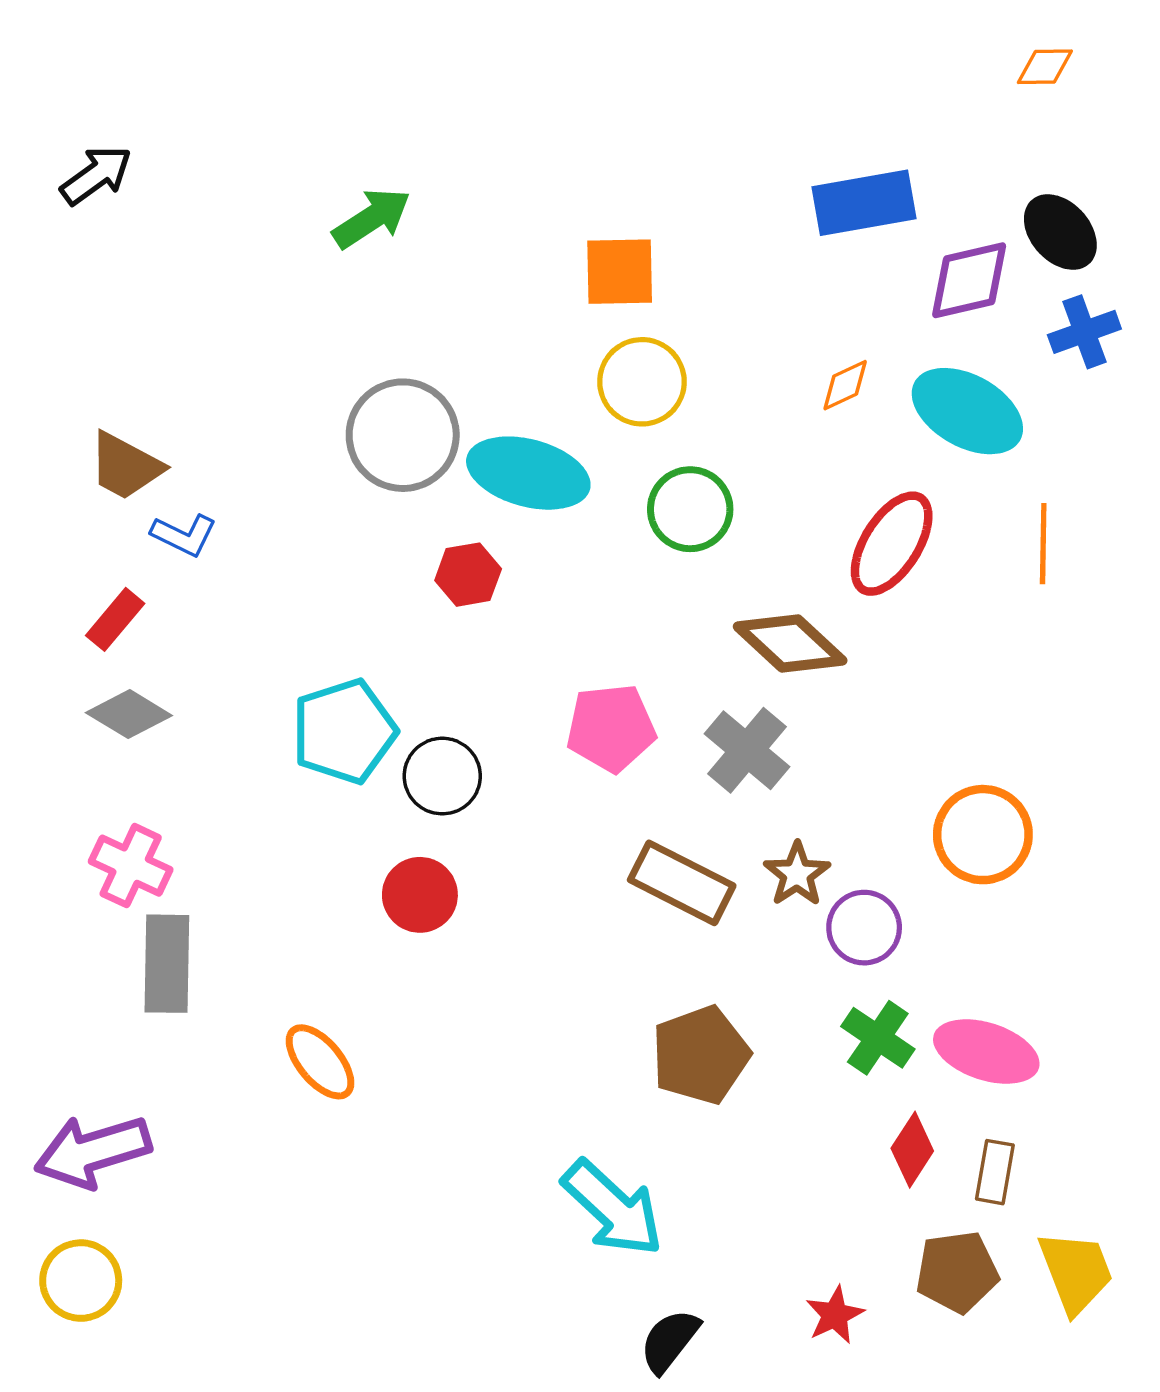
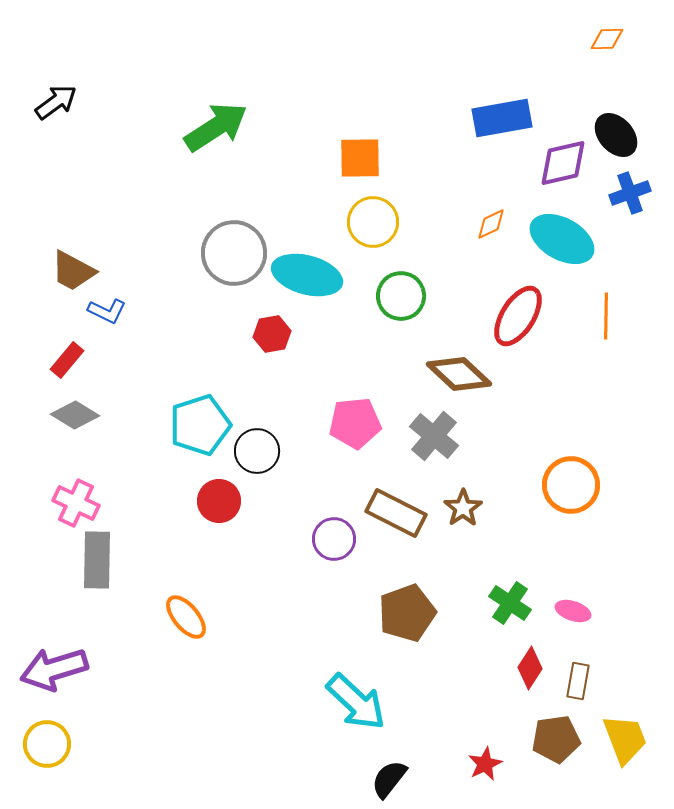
green arrow: (372, 218) -> (216, 127), size x1.4
red circle: (420, 895) -> (219, 501), moved
purple circle: (864, 928) -> (334, 539), moved
pink ellipse: (986, 1052) -> (573, 611), size x0.6

